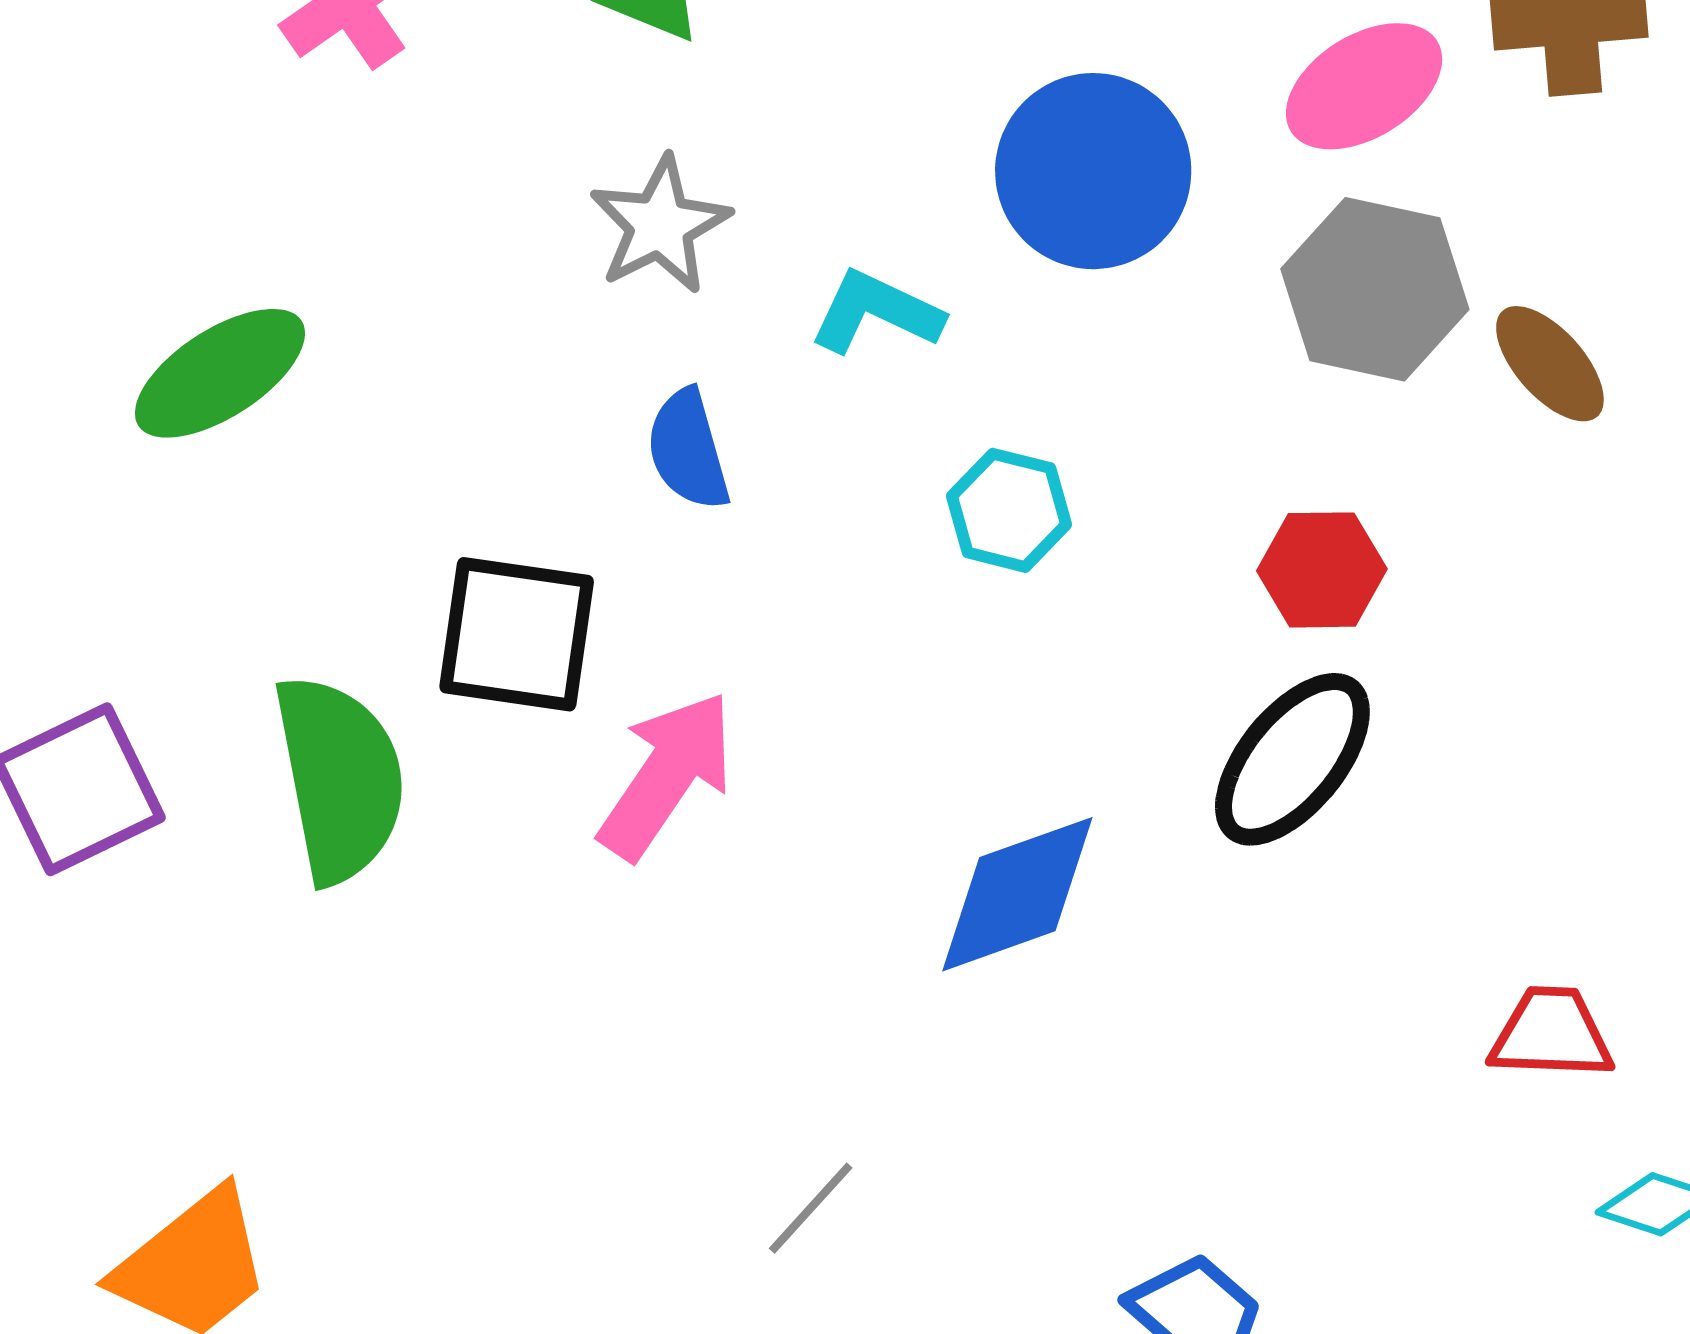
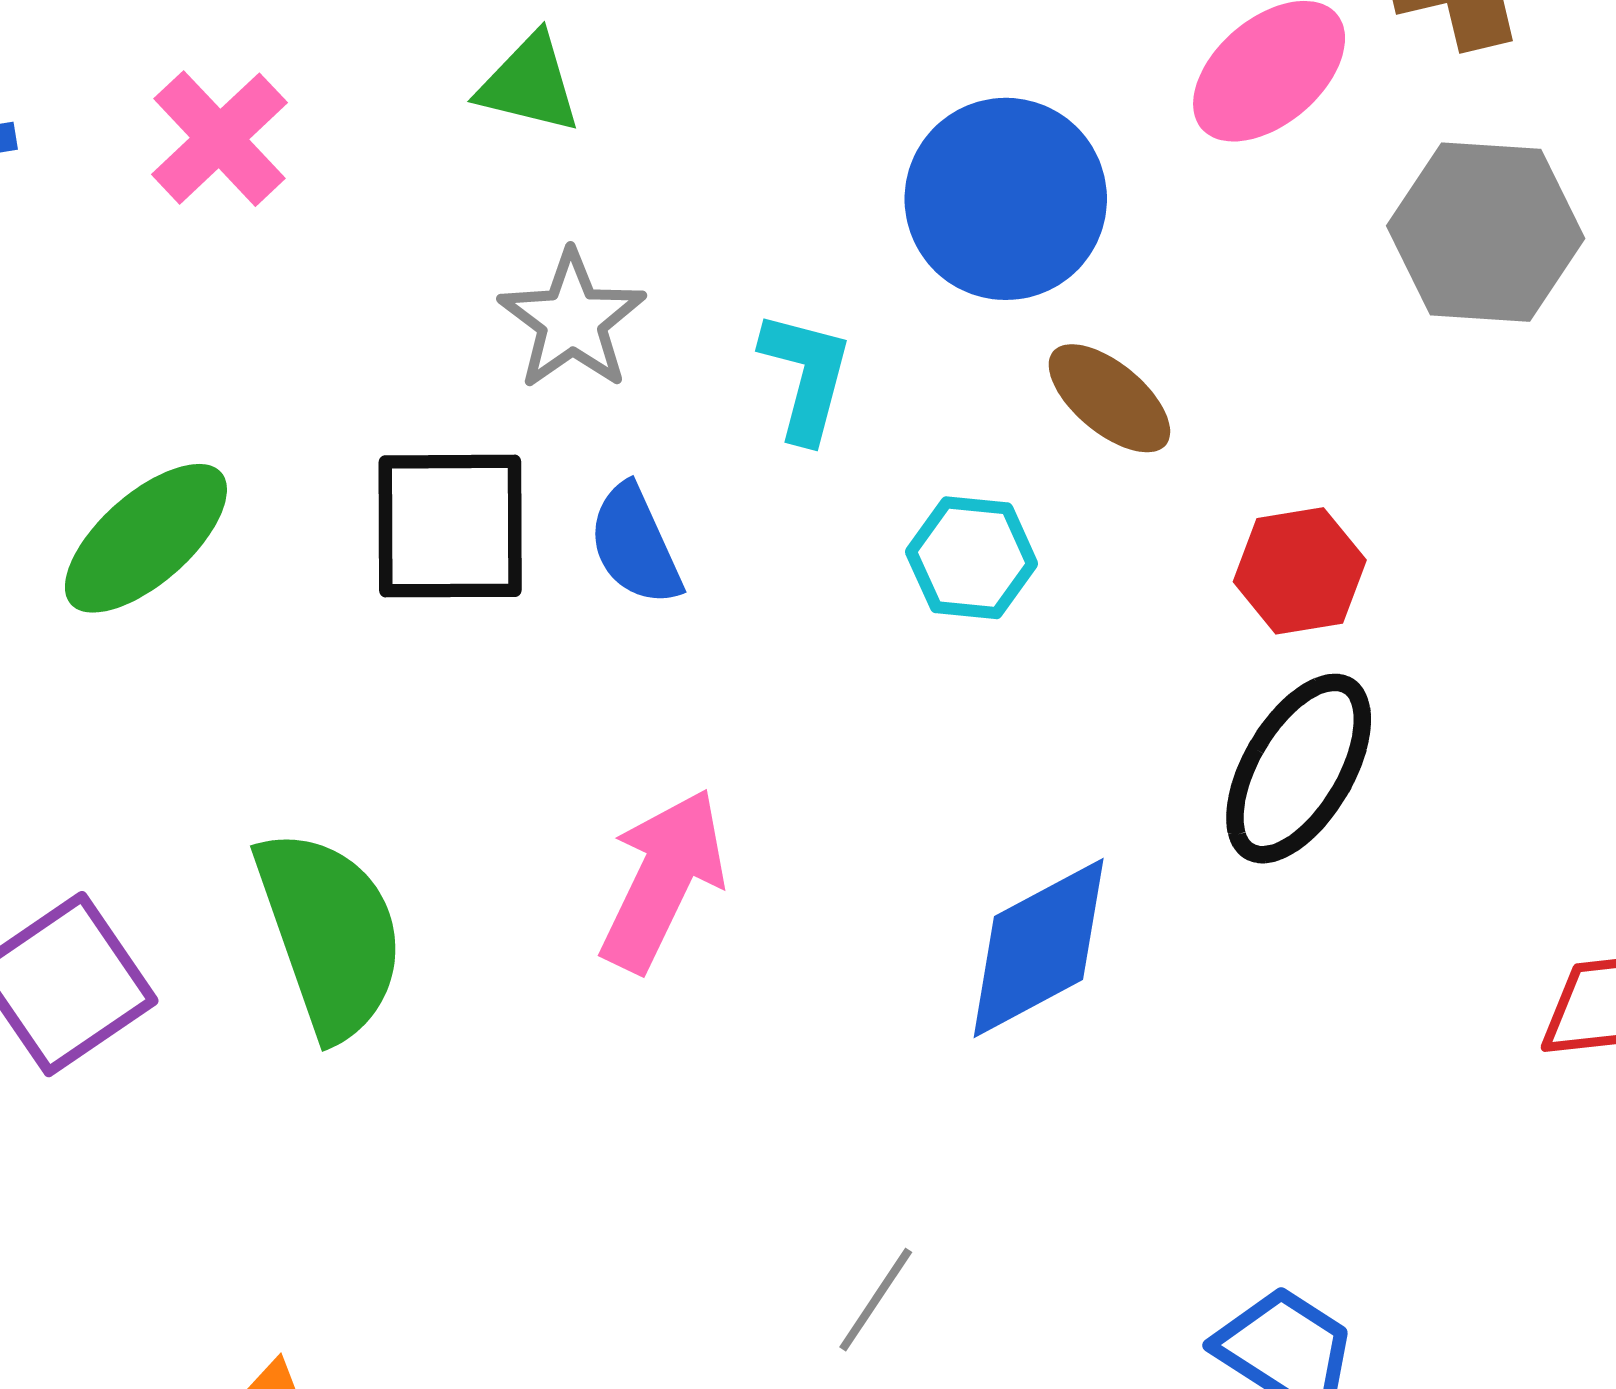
gray hexagon: (1375, 289) -> (1486, 232), moved
cyan L-shape: (876, 312) -> (806, 376), turned 88
brown ellipse: (1550, 364) -> (1109, 398), moved
black square: (517, 634) -> (450, 526), moved

